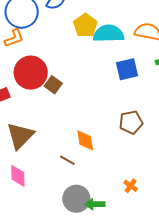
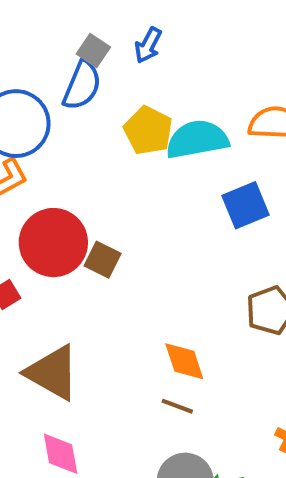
brown triangle: (20, 136) -> (52, 373), turned -36
brown line: (67, 160) -> (177, 406), moved

